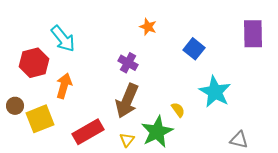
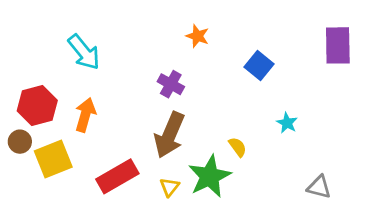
red hexagon: (34, 63) -> (37, 106), moved
cyan star: (215, 92) -> (287, 123), size x0.5

